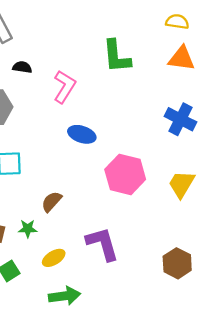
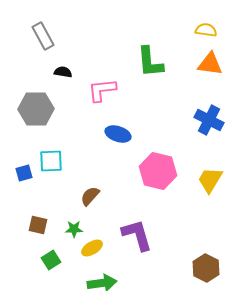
pink L-shape: (65, 87) -> (102, 90), turned -128
green star: (28, 229) -> (74, 229), moved
brown hexagon: (177, 263) -> (206, 268), moved

